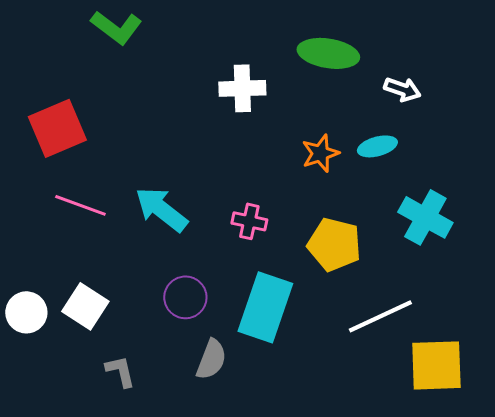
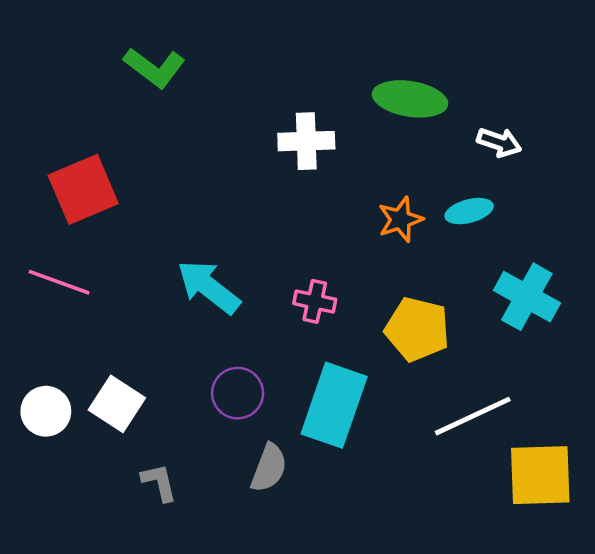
pink line: (80, 205) -> (59, 282), moved

